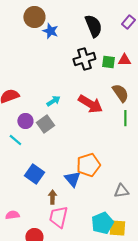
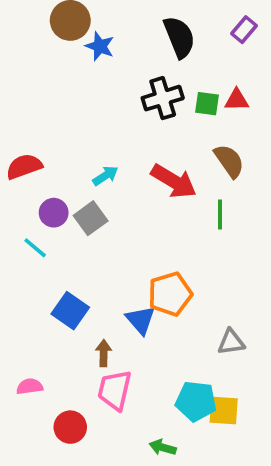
green line: (125, 118) -> (220, 215), moved
cyan pentagon: (102, 223) -> (196, 401), turned 30

